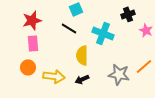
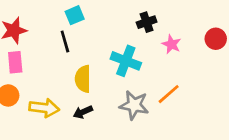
black line: (69, 28) -> (65, 42), turned 42
cyan cross: (103, 33) -> (126, 61), moved

